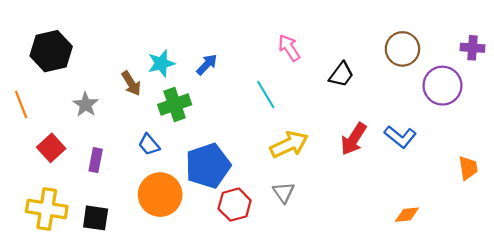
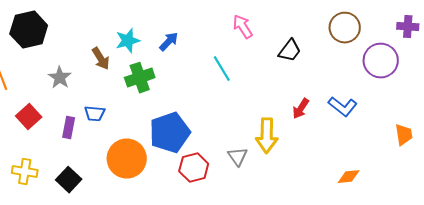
red arrow: (354, 139) -> (301, 109), size x0.7
blue trapezoid: (149, 145) -> (95, 114), moved, turned -45
yellow arrow: (289, 145) -> (267, 136), moved, turned 116
yellow cross: (47, 209) -> (25, 172), size x0.7
black square: (96, 218) -> (69, 180), turned 35

